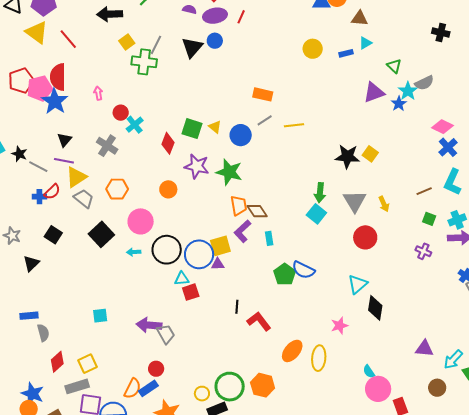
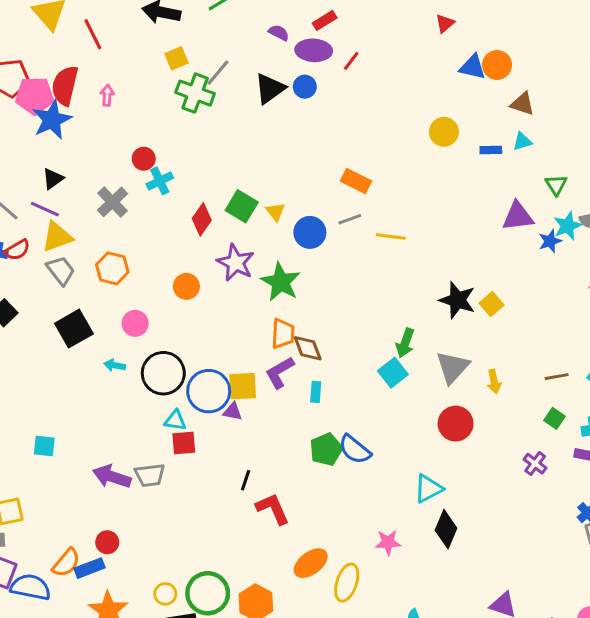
pink arrow: (98, 93) -> (107, 95), moved
pink circle: (141, 221) -> (135, 323), size x0.7
gray trapezoid: (166, 334) -> (150, 475), moved, turned 100

